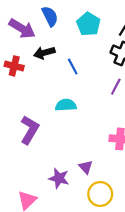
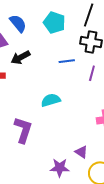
blue line: (73, 66) -> (67, 61), moved, turned -56

